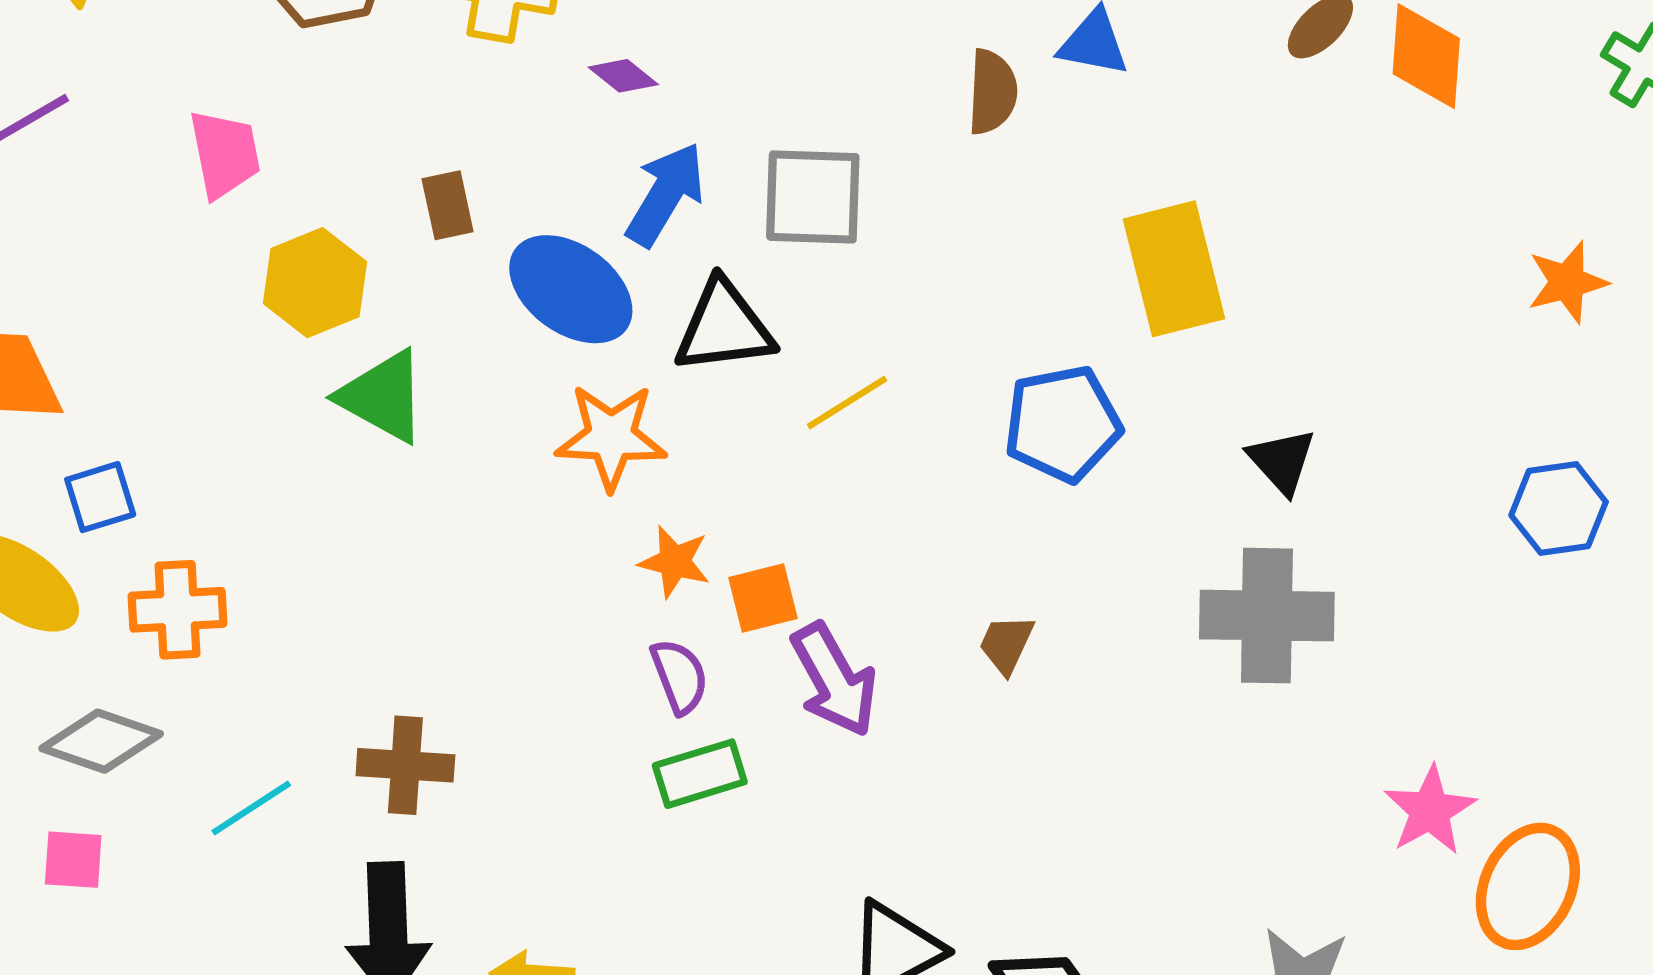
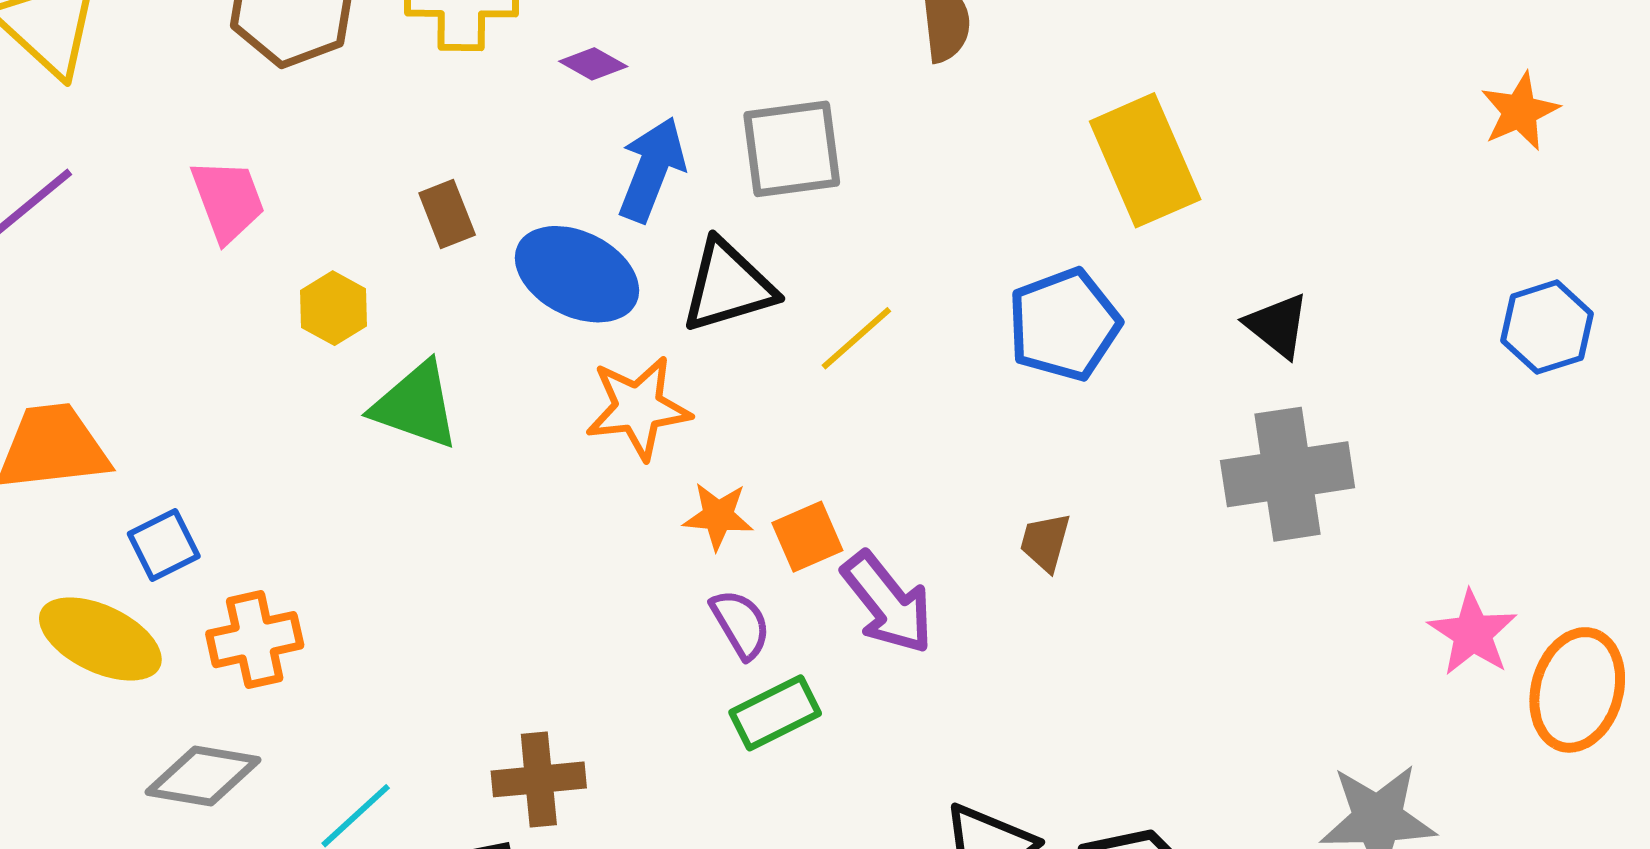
yellow hexagon: (315, 283) -> (334, 308), size x0.7
brown cross: (405, 765) -> (539, 779), moved

